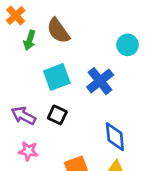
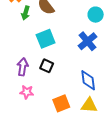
blue cross: (100, 81) -> (88, 41), moved
purple arrow: (24, 116) -> (23, 67), turned 72

